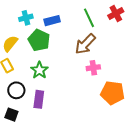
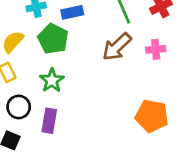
pink cross: (93, 68) -> (156, 49), moved

